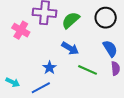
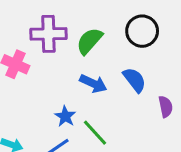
blue semicircle: (110, 49) -> (134, 80), moved
green line: (88, 70) -> (95, 133), moved, turned 30

